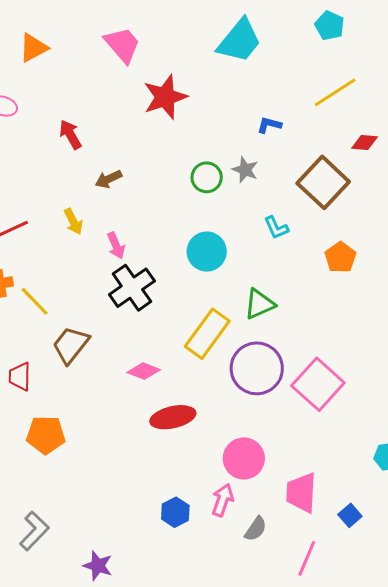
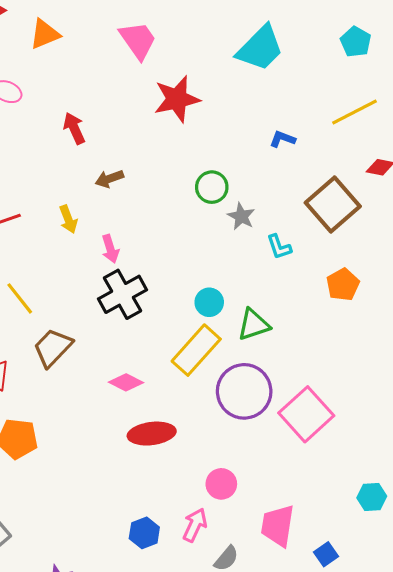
gray star: (245, 170) -> (241, 216), moved
cyan circle: (207, 252) -> (209, 302), moved, size x0.7
pink circle: (244, 458) -> (221, 484), size x0.7

